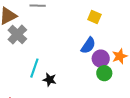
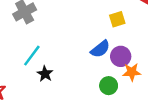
yellow square: (94, 17) -> (117, 19), turned 32
purple circle: (101, 59) -> (121, 56), moved

